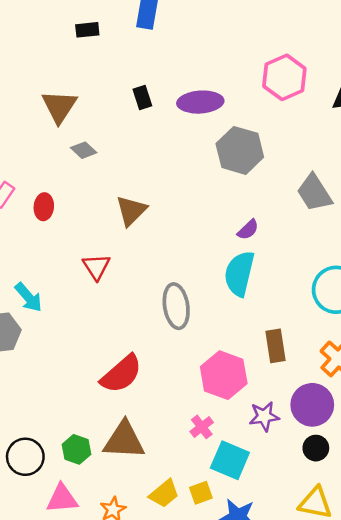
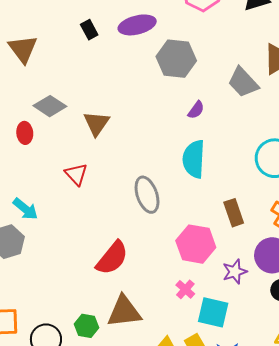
gray diamond: (84, 150) -> (50, 106), moved, size x1.5
purple semicircle: (248, 230) -> (196, 110), moved

